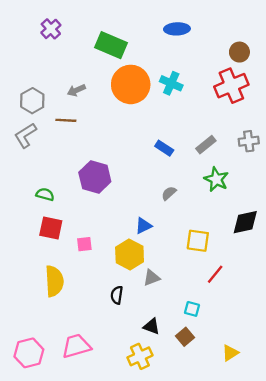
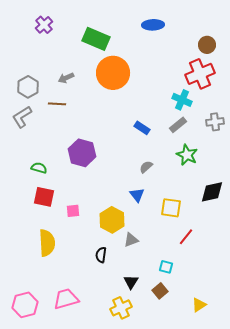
cyan cross: (171, 83) -> (182, 100), moved
blue triangle: (143, 226) -> (137, 195), moved, turned -42
black triangle: (152, 326) -> (131, 282), turned 42

